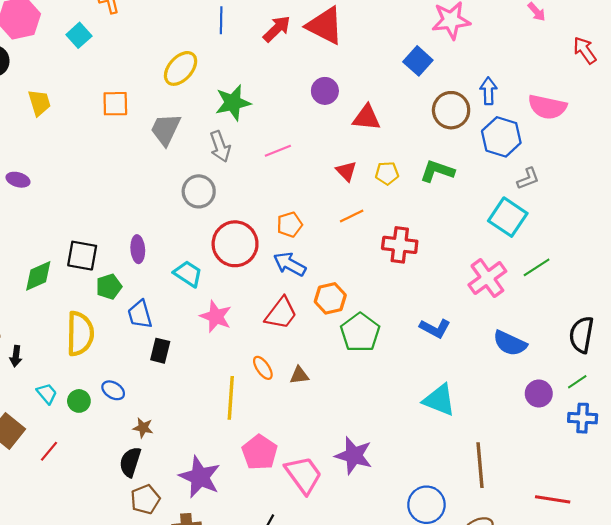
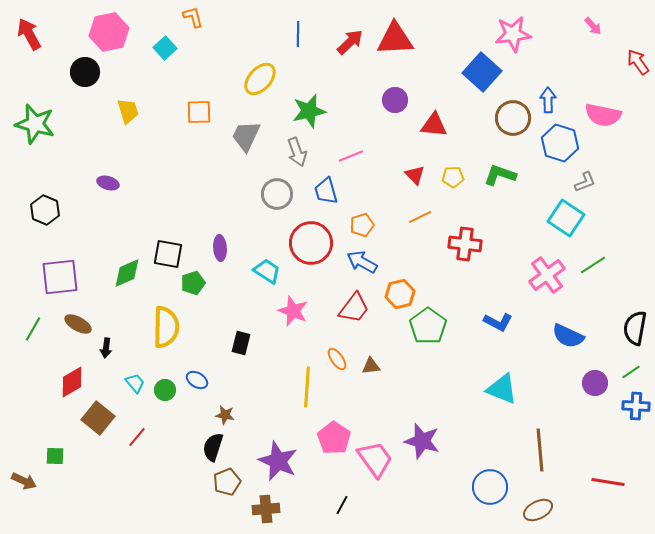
red triangle: (325, 26) -> (395, 39), turned -30
blue square: (418, 61) -> (482, 72), size x1.4
blue trapezoid: (140, 314) -> (326, 191), moved

